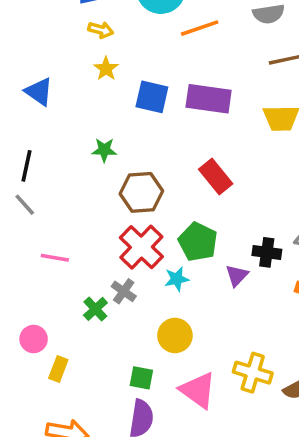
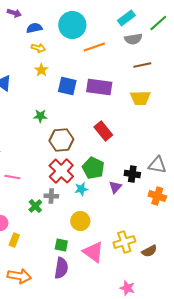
gray cross: (124, 291) -> (51, 196), turned -32
yellow cross: (253, 373) -> (124, 242), turned -35

